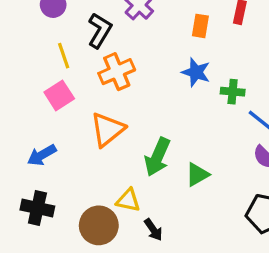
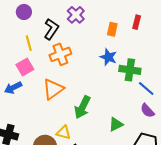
green cross: (233, 92) -> (130, 70), size x1.5
blue arrow: (42, 155) -> (13, 88), moved
green triangle: (197, 175) -> (116, 124), moved

